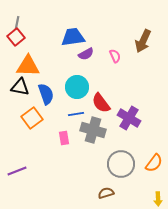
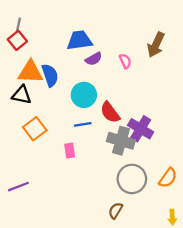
blue semicircle: (46, 94) -> (50, 75), moved
gray cross: (93, 130) -> (121, 141), moved
brown semicircle: (106, 193) -> (116, 211), turned -42

